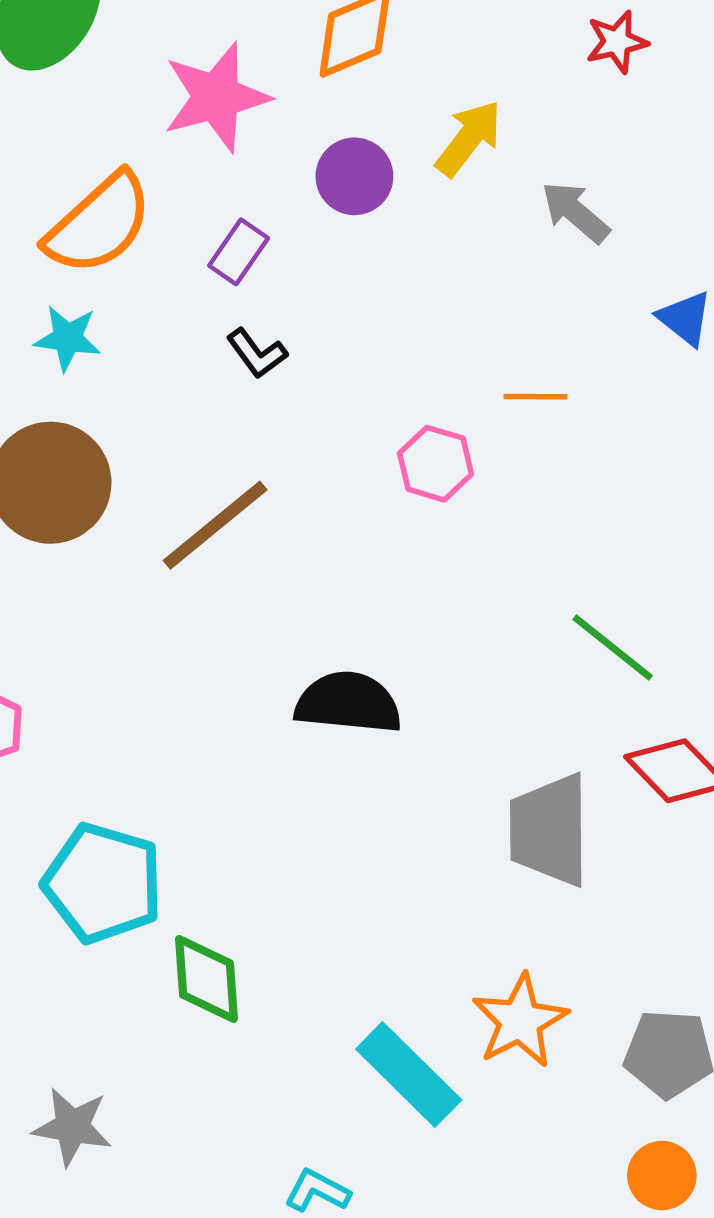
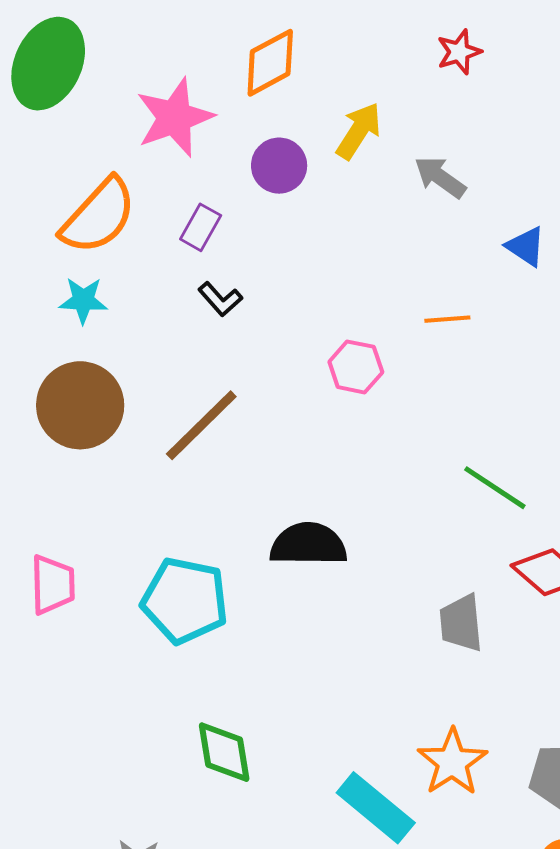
orange line: (535, 397) -> (447, 319), moved
gray trapezoid: (549, 830) -> (461, 623), size x0.7
cyan pentagon: (103, 883) -> (185, 600), moved

